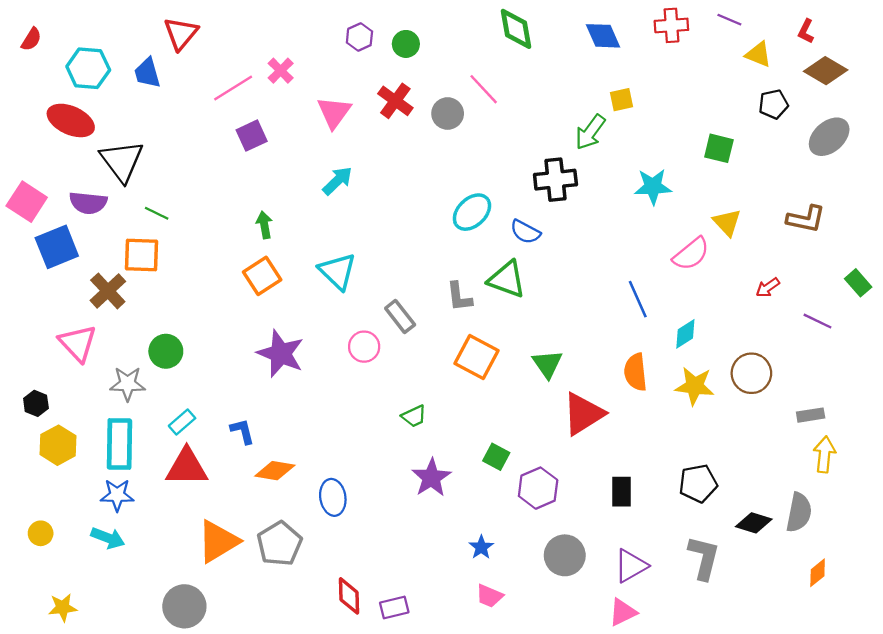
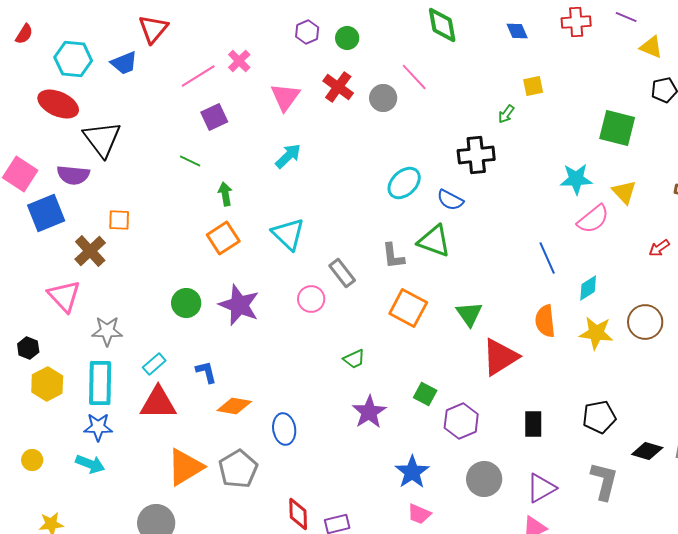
blue diamond: (603, 36) -> (517, 31), size x0.7
blue trapezoid: (147, 73) -> (124, 63), turned -96
green arrow: (590, 132) -> (506, 114), size x0.6
green square: (719, 148) -> (617, 128), size x1.4
cyan star: (653, 187) -> (576, 179), moved
green line: (157, 213) -> (190, 161), moved
orange square: (141, 255) -> (119, 220), size x0.7
green circle: (166, 351) -> (186, 303), moved
blue star: (481, 547) -> (412, 472), size x1.6

